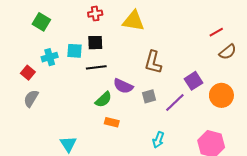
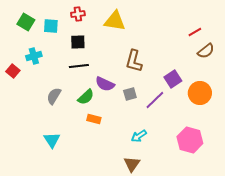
cyan square: (74, 51) -> (51, 26), moved
gray semicircle: (31, 98) -> (54, 96), moved
cyan arrow: (158, 140) -> (139, 136), turned 35

